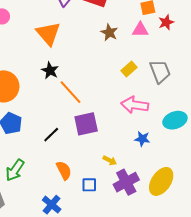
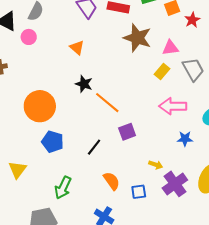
pink triangle: (140, 30) -> (170, 48), moved
brown star: (109, 32) -> (137, 38), size x1.6
orange triangle: (48, 34) -> (77, 47), size x0.6
purple square: (86, 124) -> (127, 132), size x0.7

